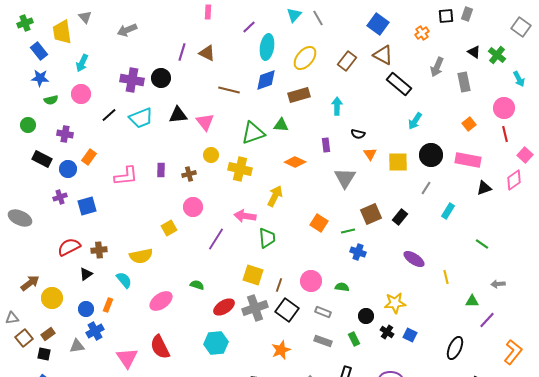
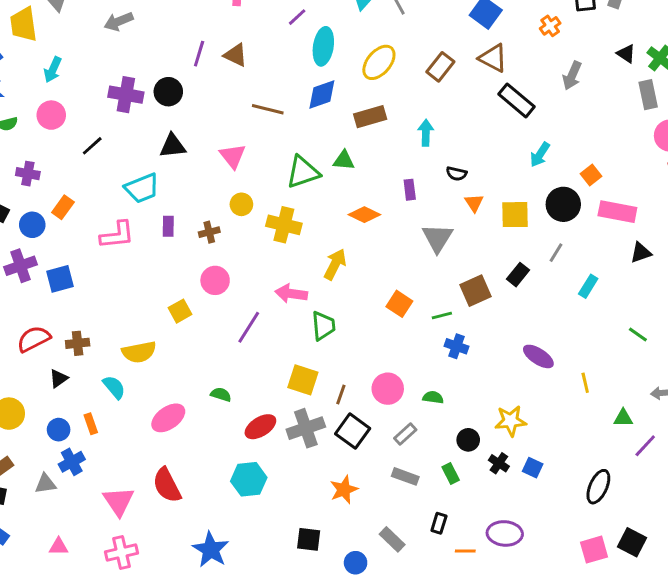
gray rectangle: (464, 82) -> (648, 95), moved
black triangle: (178, 115) -> (173, 146), moved
cyan trapezoid: (141, 118) -> (142, 188), moved
orange square: (469, 124) -> (591, 175), moved
purple cross: (60, 197) -> (21, 266), size x1.5
black rectangle: (400, 217) -> (518, 275), moved
orange rectangle: (108, 305) -> (91, 424), turned -40
gray rectangle: (323, 312) -> (405, 434), turned -63

